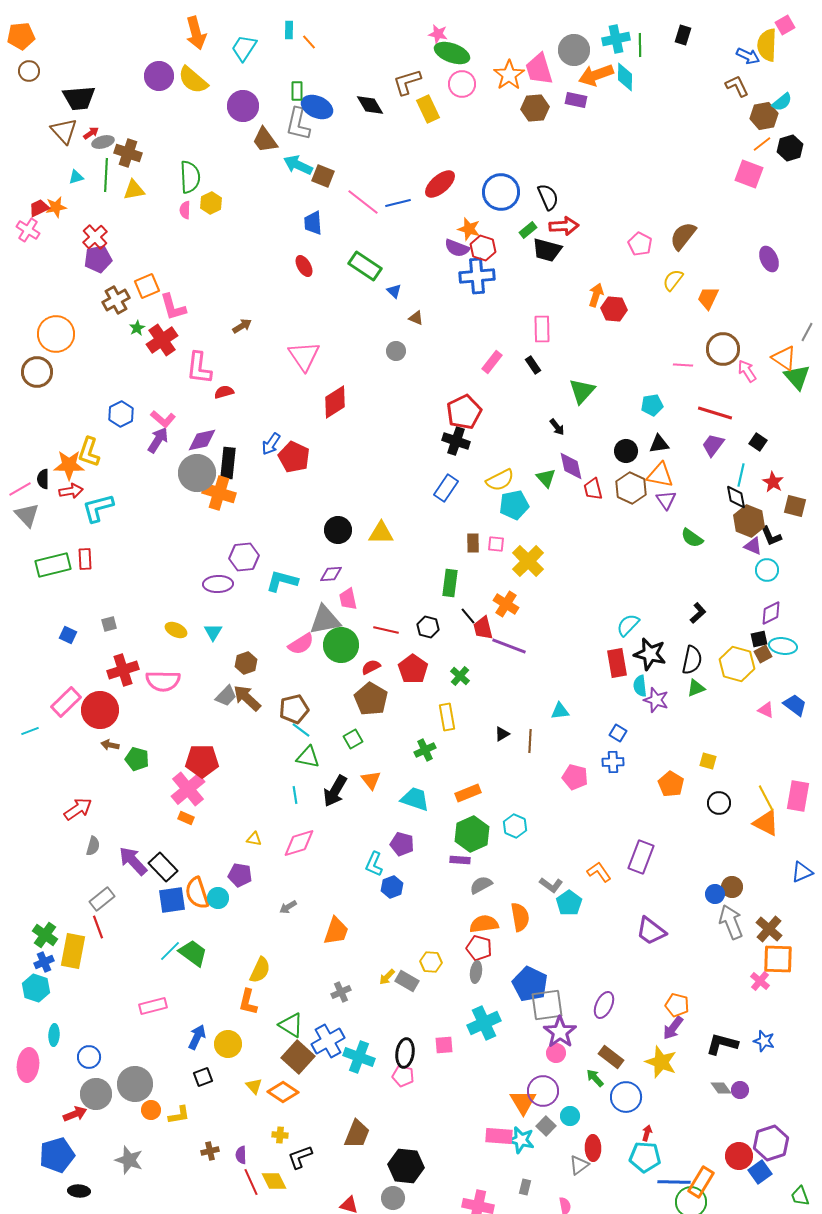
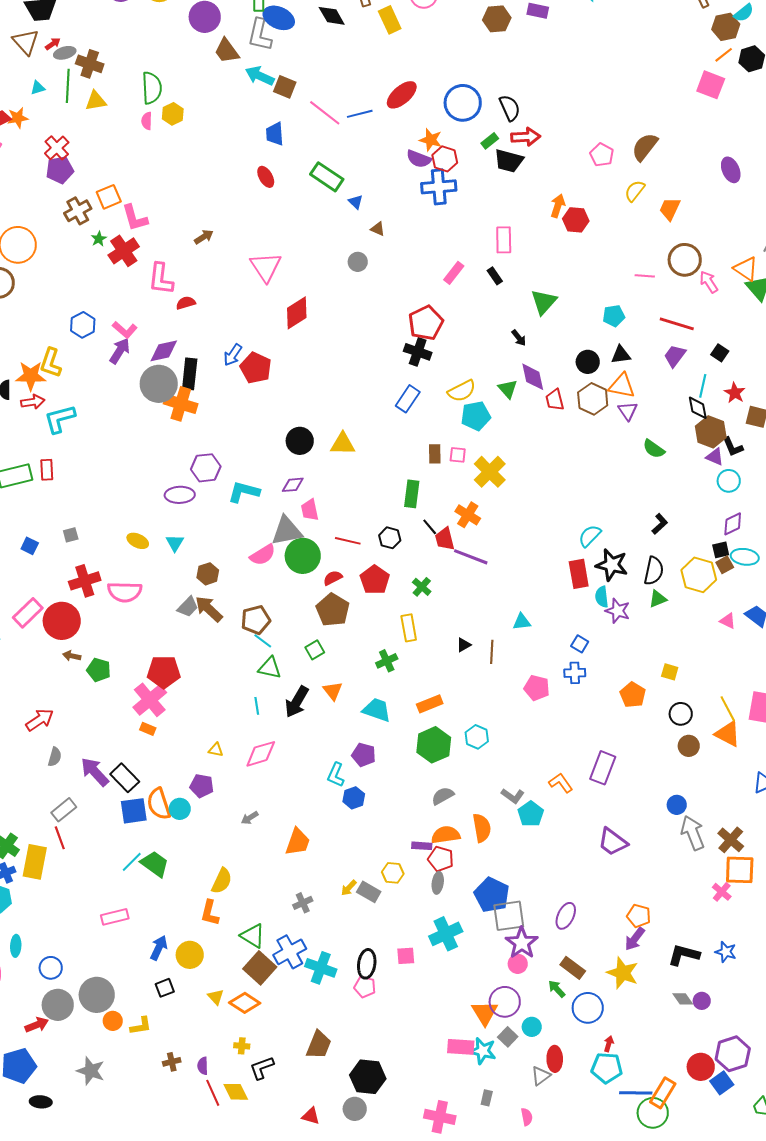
purple rectangle: (460, 860) -> (422, 846), moved
brown circle: (732, 887) -> (689, 746), moved

